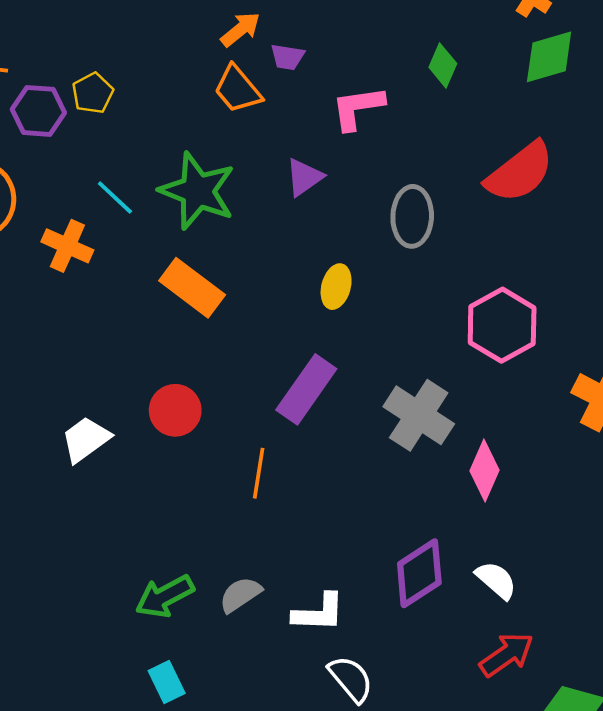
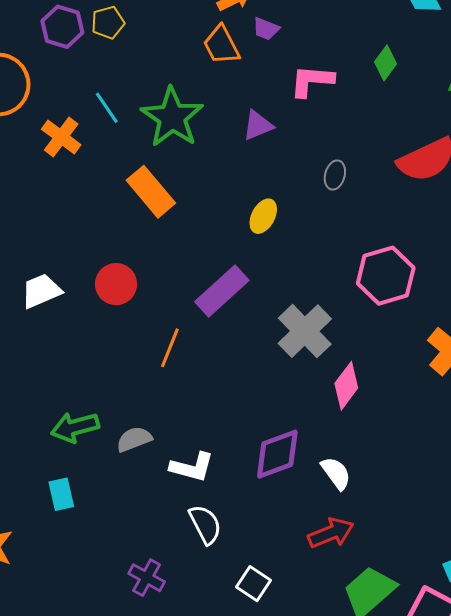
gray ellipse: (412, 216) -> (335, 175), size x0.6

